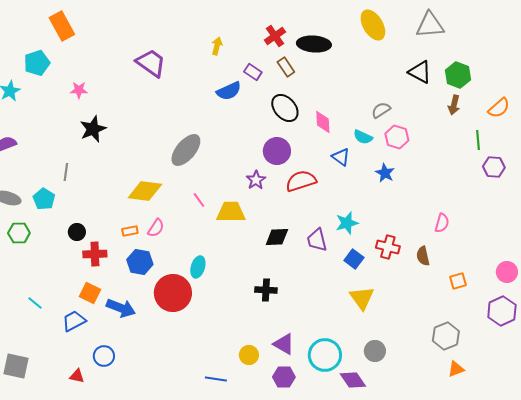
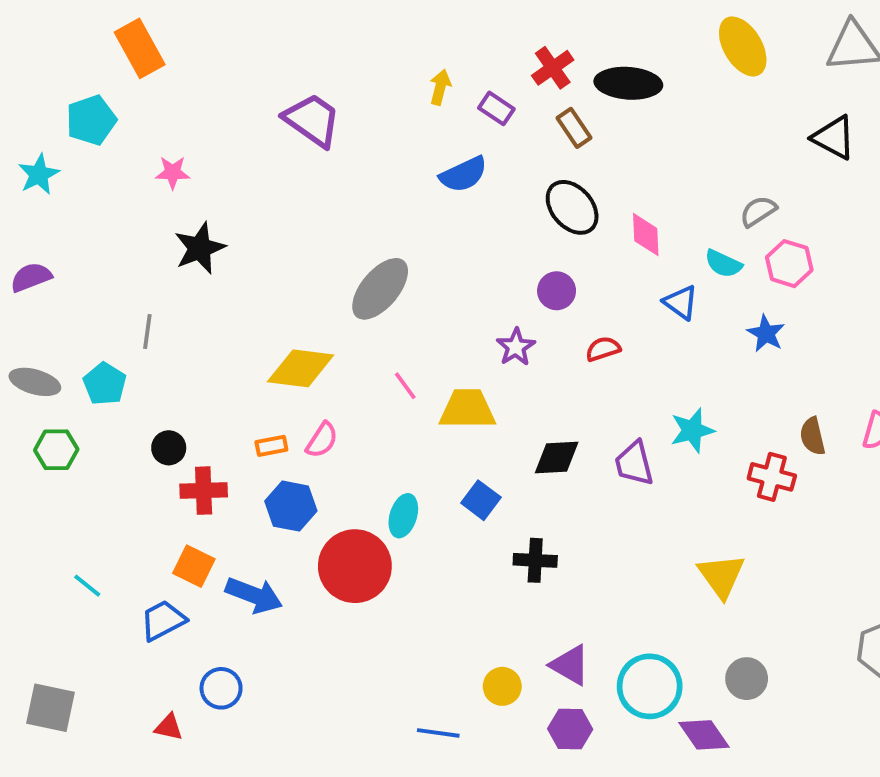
purple rectangle: (253, 72) -> (496, 108), moved
purple circle: (277, 151) -> (557, 291), size x0.7
red semicircle: (301, 181) -> (603, 349), size x0.6
brown semicircle: (423, 256) -> (813, 436), moved
blue square: (354, 259) -> (481, 500), moved

